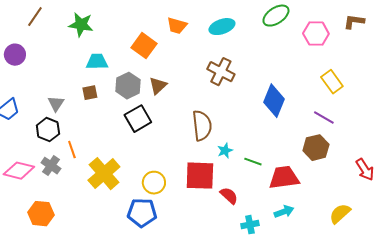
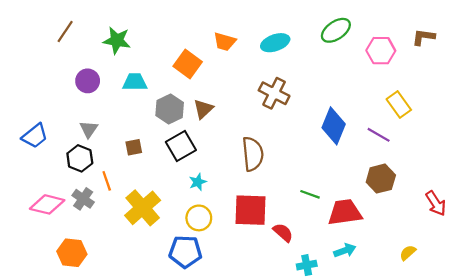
purple circle: (15, 55) -> (88, 81), moved
brown square: (90, 93) -> (134, 147), moved
purple line: (324, 118) -> (379, 135), moved
cyan star: (225, 151) -> (198, 182), moved
yellow semicircle: (340, 214) -> (408, 253), size x0.7

